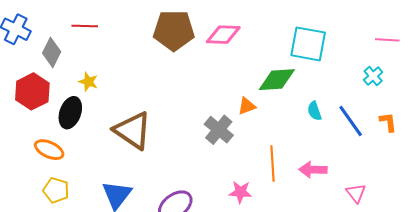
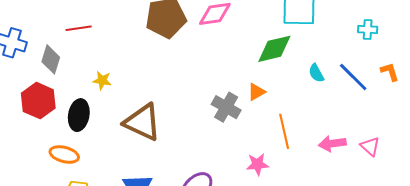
cyan cross: (373, 76) -> (368, 29), turned -36
yellow star: (88, 82) -> (102, 80), moved
orange triangle: (247, 106) -> (256, 92), moved
pink arrow: (313, 170) -> (332, 144), moved

